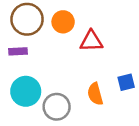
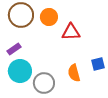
purple rectangle: (18, 51) -> (14, 49), moved, turned -32

